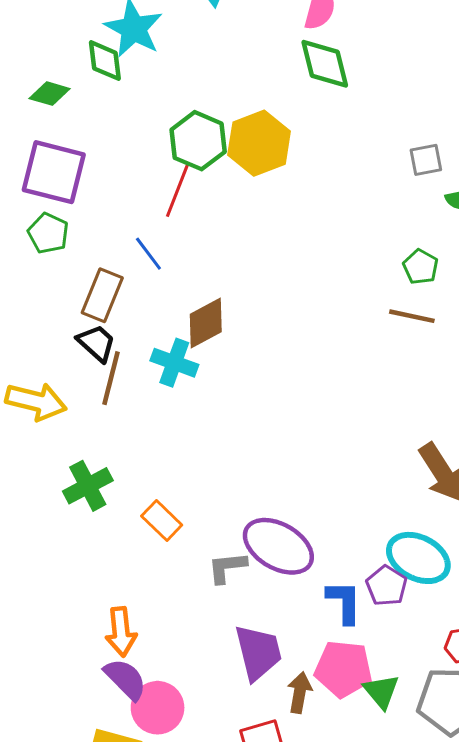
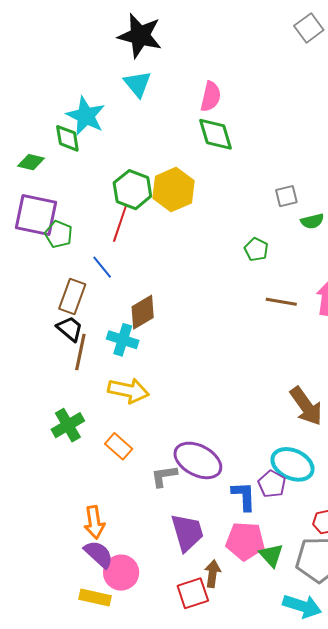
green pentagon: (48, 233) -> (59, 234), moved
green pentagon: (421, 267) -> (256, 249), moved
yellow arrow: (36, 401) -> (128, 390), moved
brown arrow: (300, 693) -> (212, 574), moved

